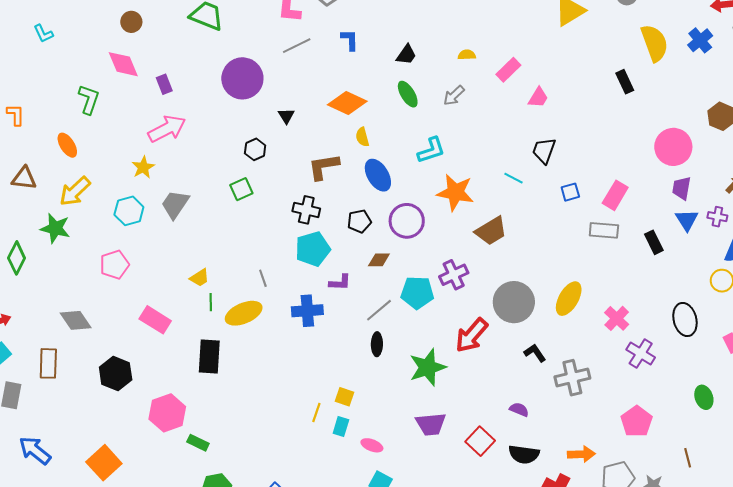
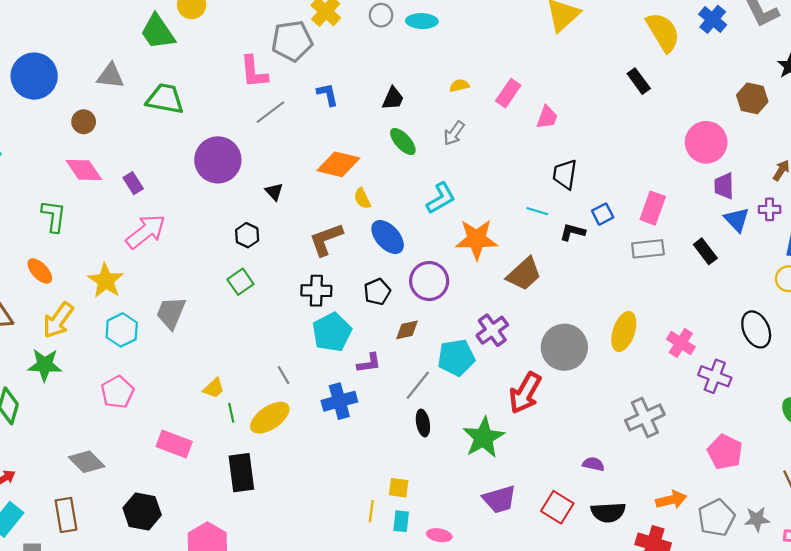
yellow star: (143, 167) -> (106, 281), moved, size x1.4
black L-shape: (535, 353) -> (573, 232), moved, turned -30

